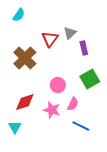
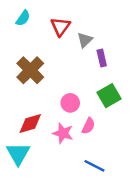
red triangle: (50, 39) -> (61, 27), moved
blue line: (81, 126) -> (94, 166), moved
cyan triangle: (15, 127) -> (18, 154), size x1.5

